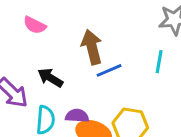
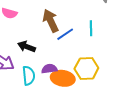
cyan line: (159, 62) -> (91, 28), moved

